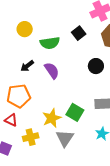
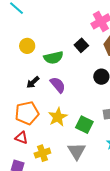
yellow star: (52, 118) -> (58, 117), moved

